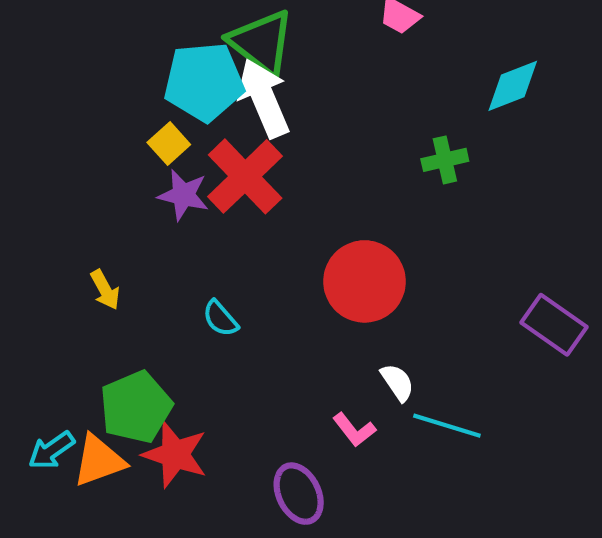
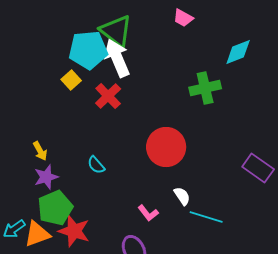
green cross: (445, 160) -> (205, 88), size x1.4
red cross: (245, 176) -> (108, 96), size x0.7
purple star: (183, 195) -> (46, 177), moved, turned -30
pink L-shape: (354, 430) -> (148, 213), moved

